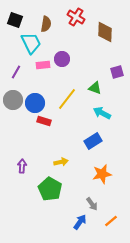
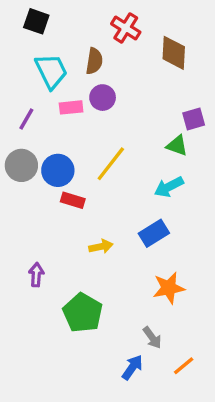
black square: (15, 20) -> (36, 21), moved
brown semicircle: (46, 24) -> (94, 61), moved
green triangle: (95, 88) -> (177, 146), moved
cyan arrow: (102, 113) -> (169, 187), turned -54
yellow arrow: (61, 162) -> (101, 247), moved

